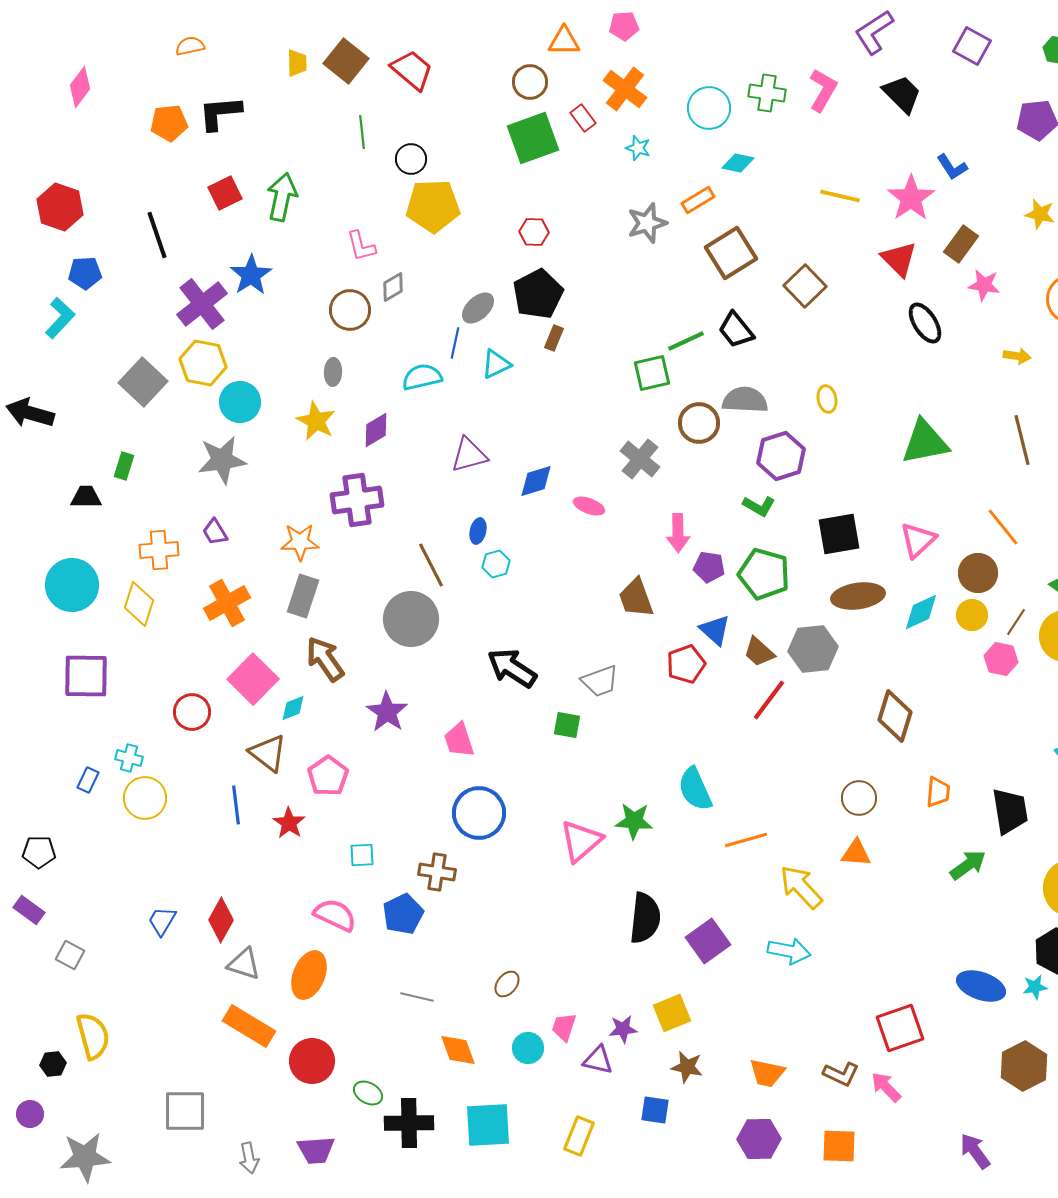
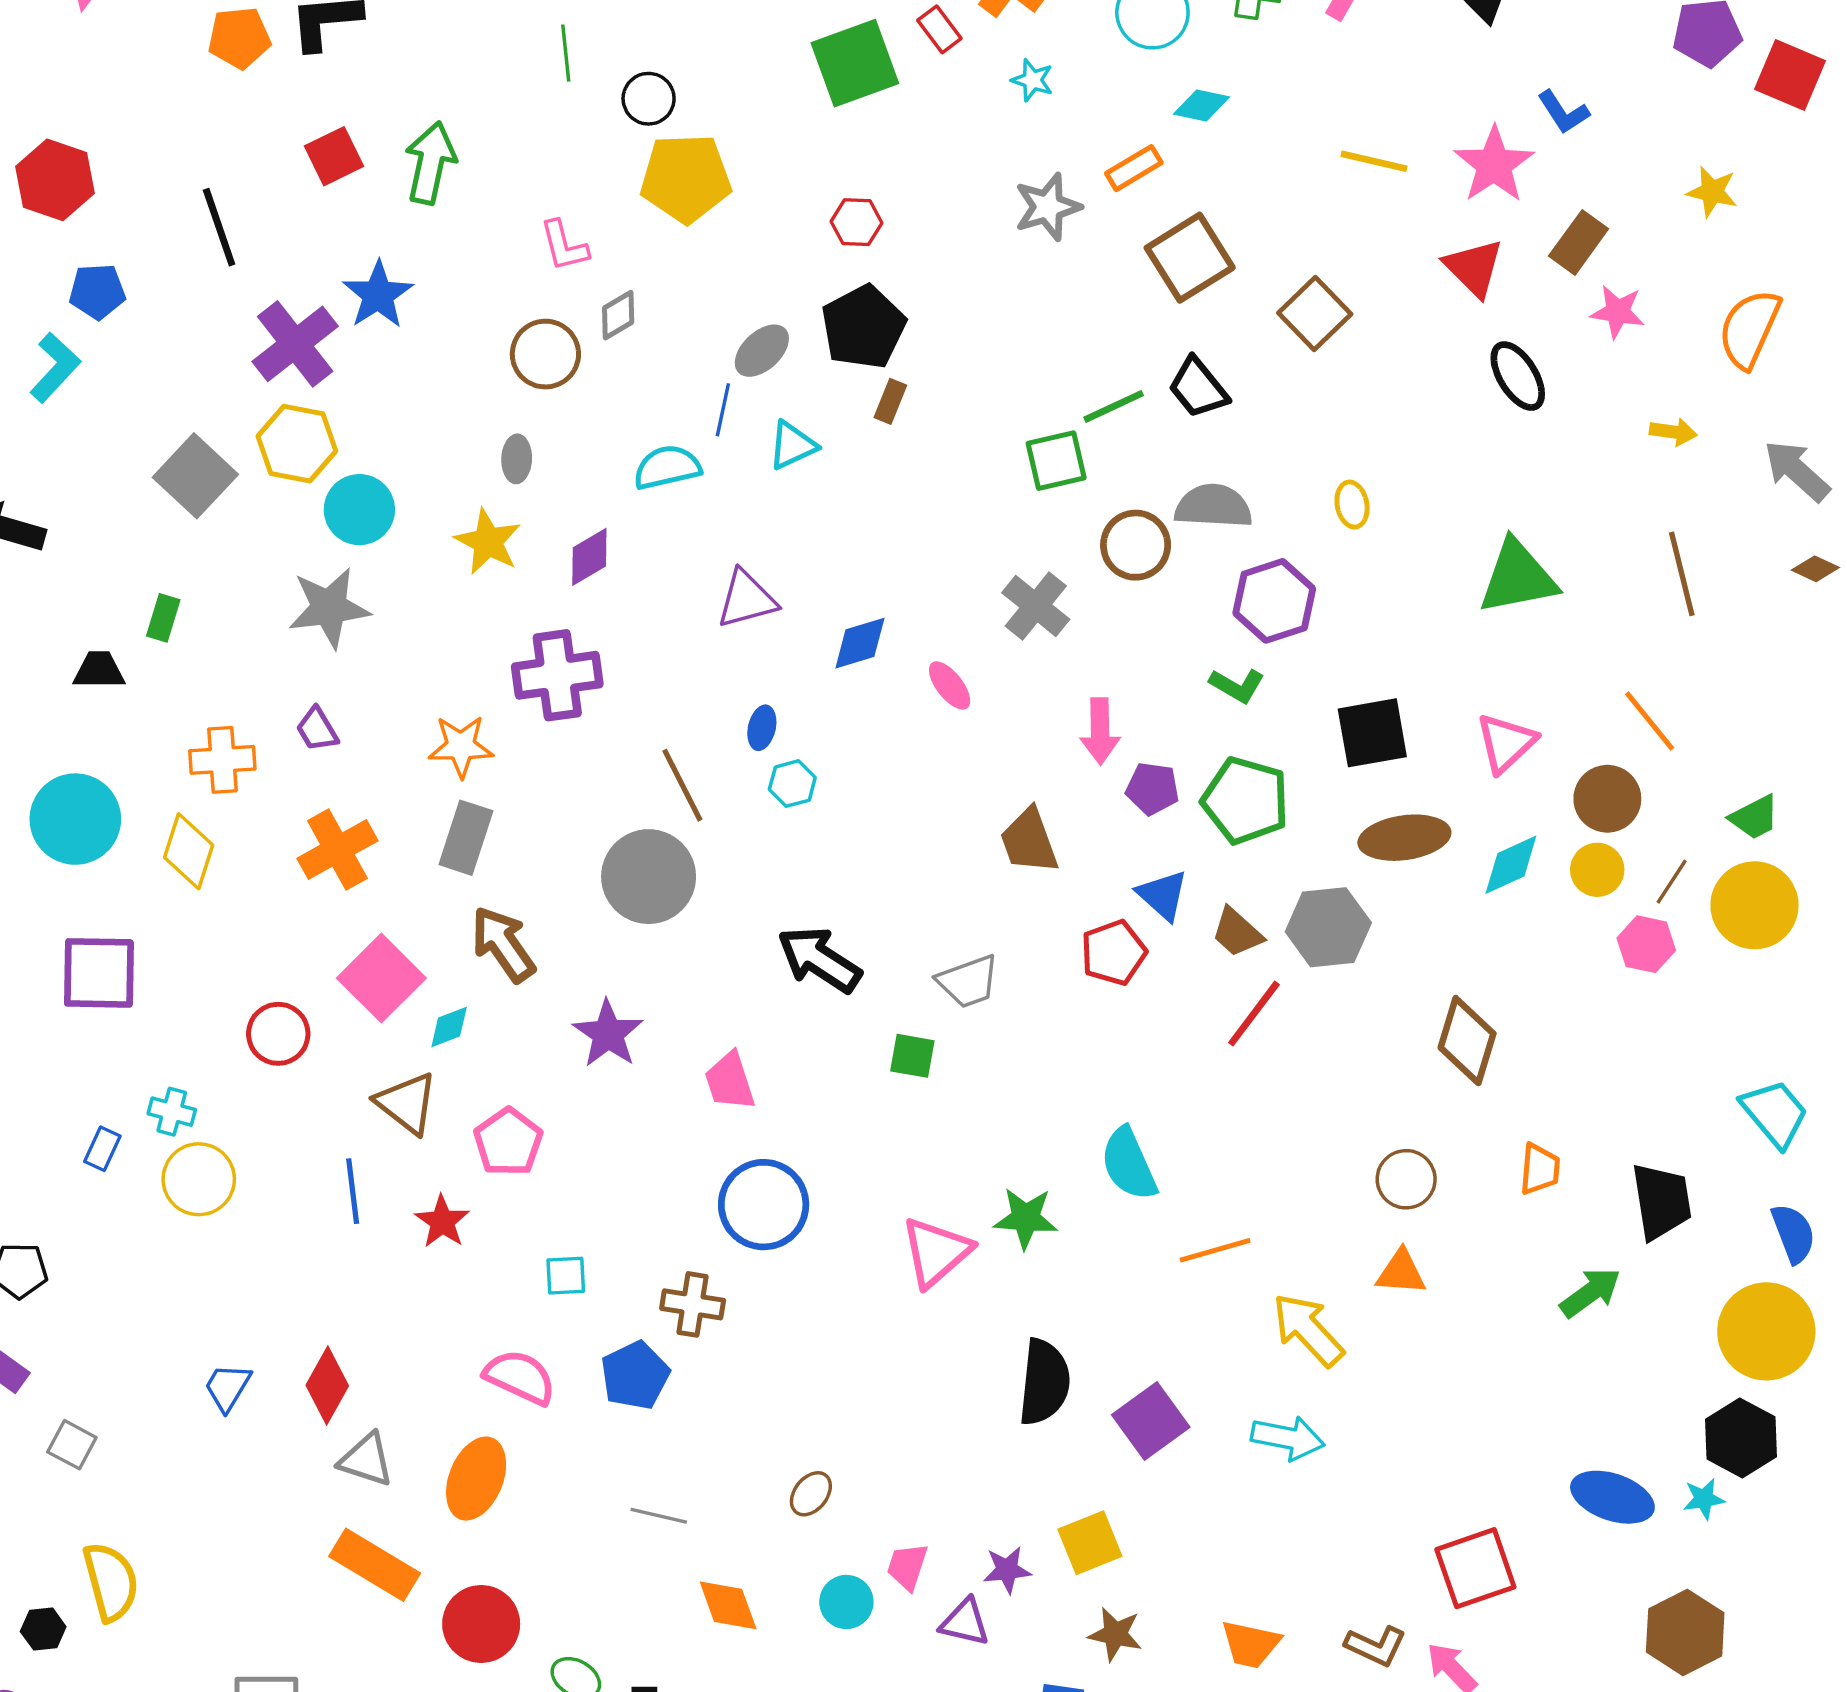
pink ellipse: (589, 506) -> (950, 685), turned 32

